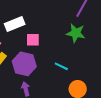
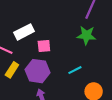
cyan line: (61, 66) -> (75, 70), turned -48

